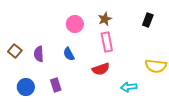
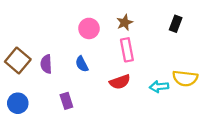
brown square: (15, 51) -> (18, 60), size x1.5
blue circle: (26, 87) -> (18, 103), moved
cyan arrow: (129, 87) -> (159, 87), moved

